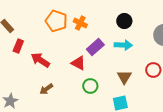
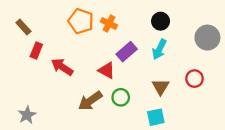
cyan arrow: (123, 45) -> (159, 49), turned 114
brown arrow: (46, 89) -> (90, 101), moved, size x1.5

